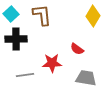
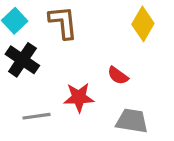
black cross: (16, 39) -> (22, 60), turned 35

